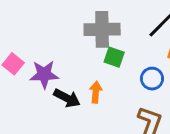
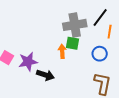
gray cross: (102, 29) -> (75, 25), moved
orange arrow: (96, 92) -> (62, 51), moved

